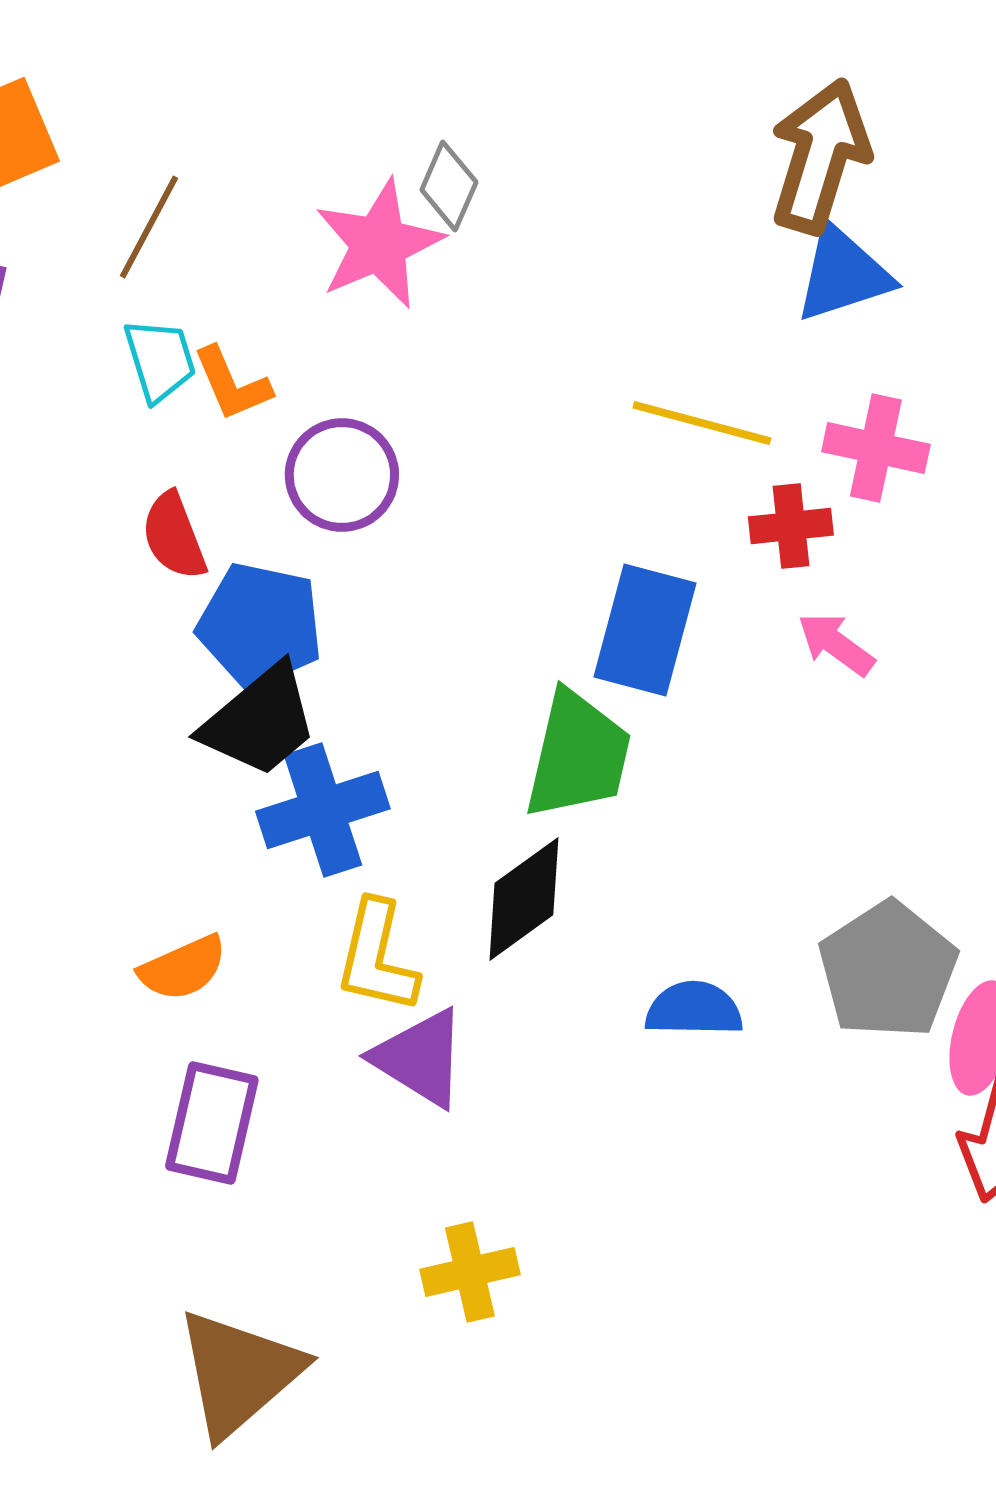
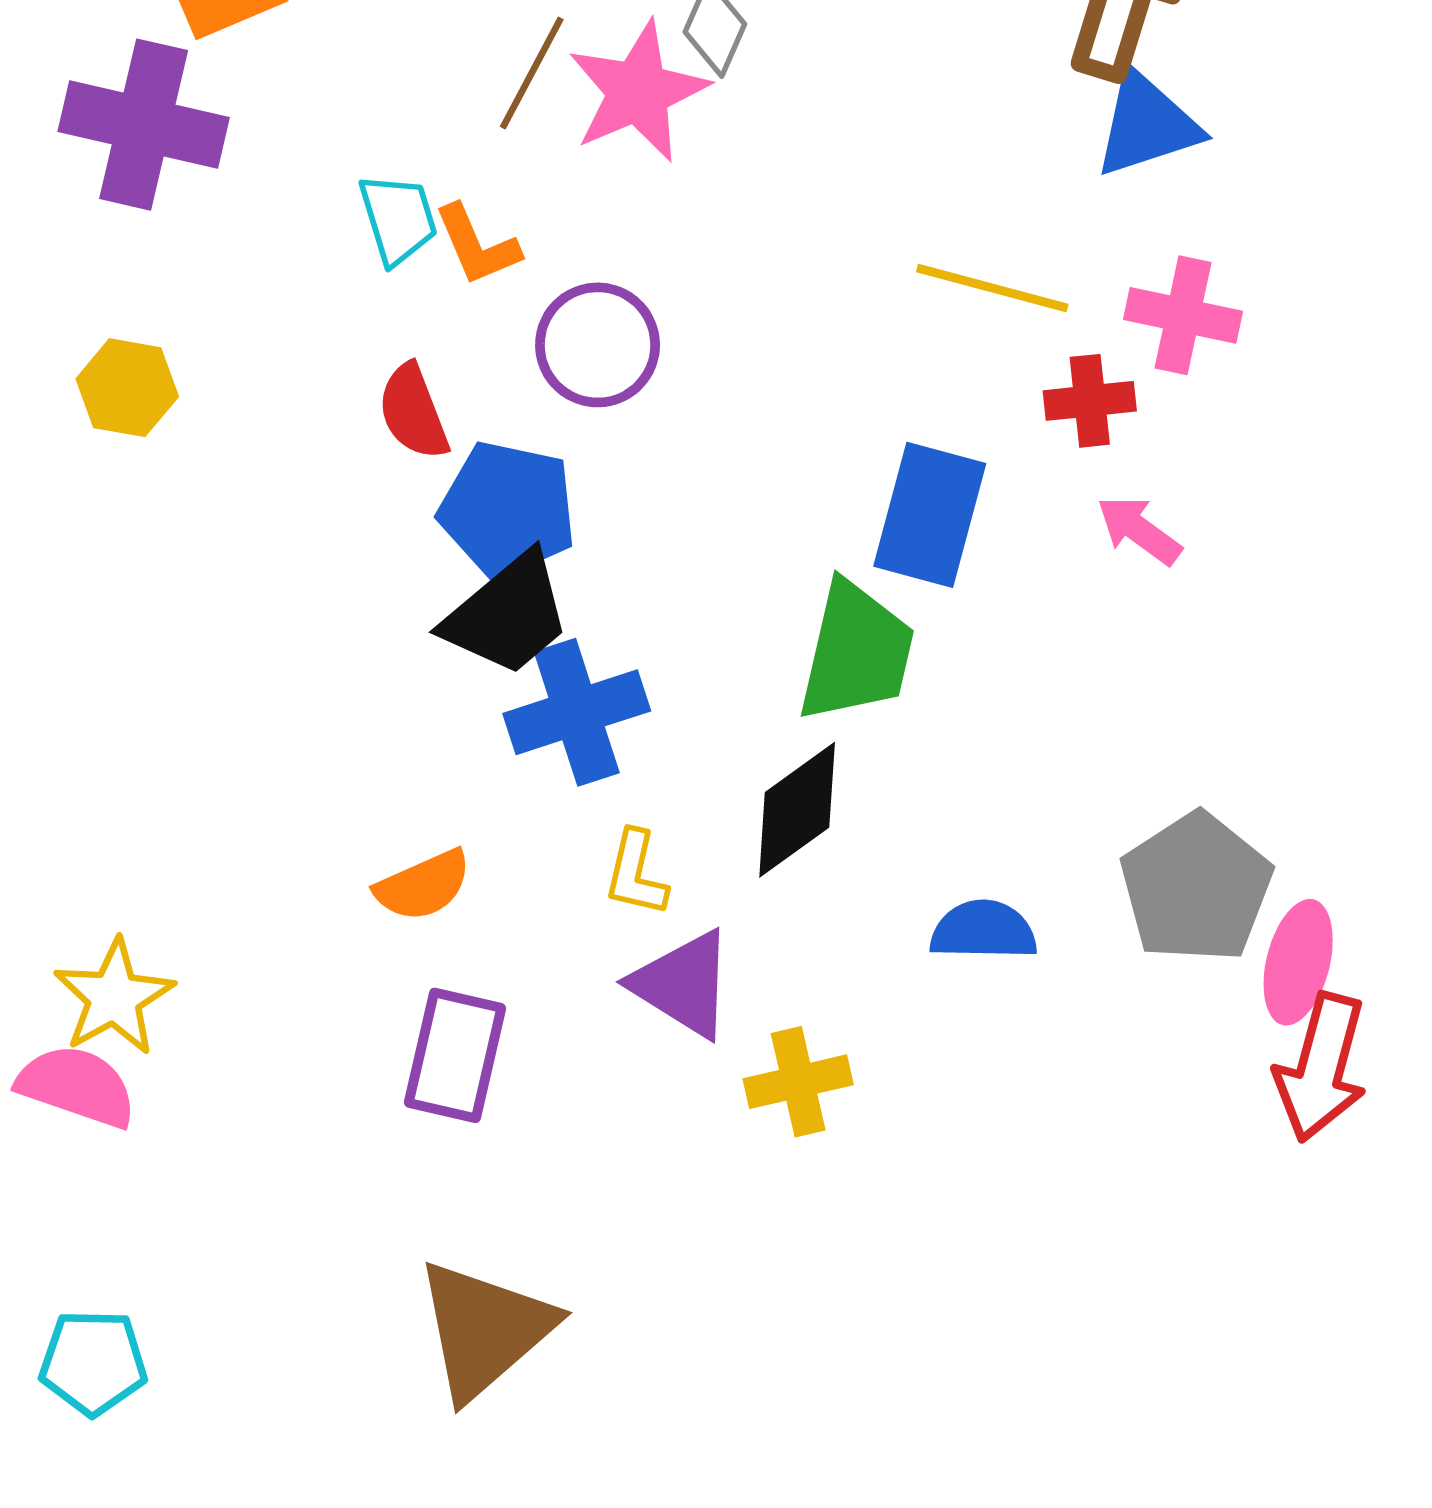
brown line: (149, 227) -> (532, 73), moved
yellow L-shape: (377, 957) -> (636, 873), size x0.7
yellow cross: (470, 1272) -> (798, 1082), moved

